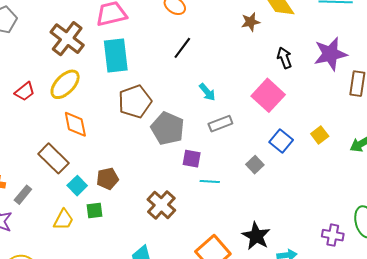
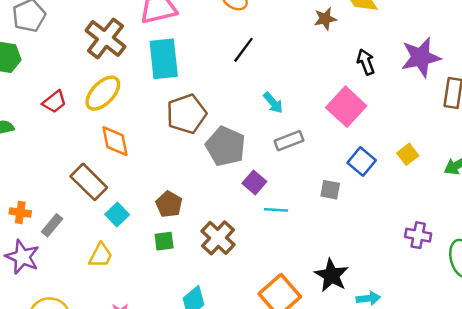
purple square: (192, 159) -> (254, 182), turned 30
gray square: (255, 165) -> (330, 190), turned -36
brown pentagon: (108, 179) -> (169, 204), moved, turned -30
green square: (95, 211) -> (164, 241), moved
purple cross: (333, 235) -> (418, 235), moved

